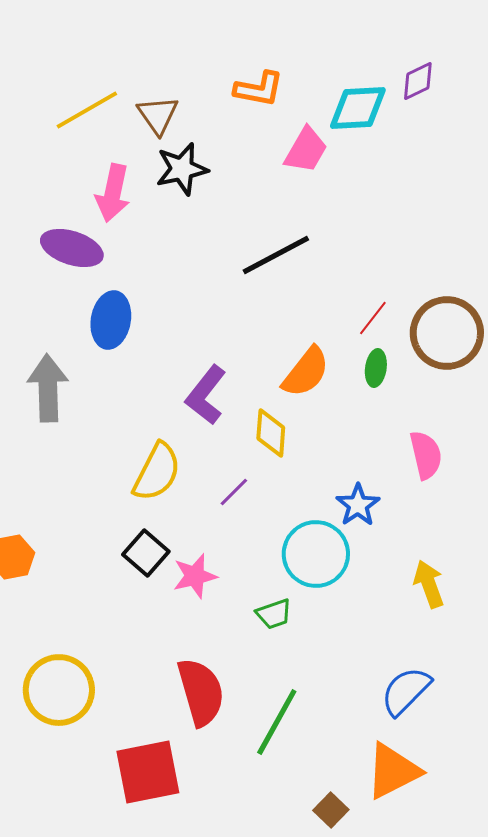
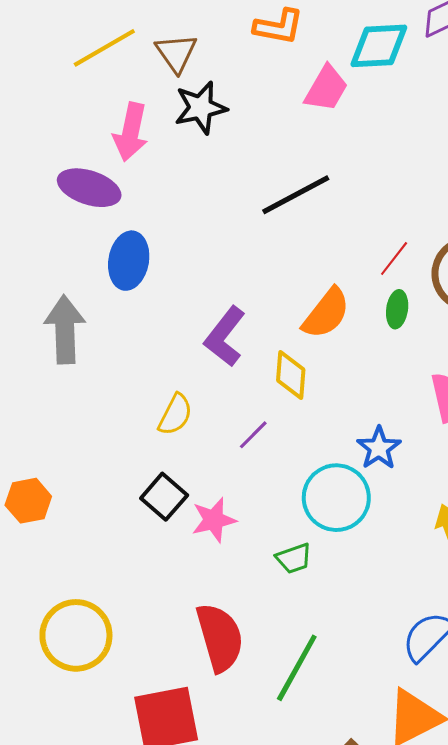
yellow semicircle: (157, 472) -> (175, 415), size x0.7

